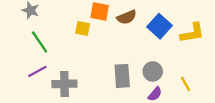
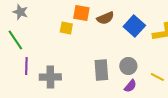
green line: (40, 42) -> (15, 40), moved
purple line: (37, 71) -> (26, 66), turned -60
yellow line: (186, 84) -> (157, 77), turned -32

